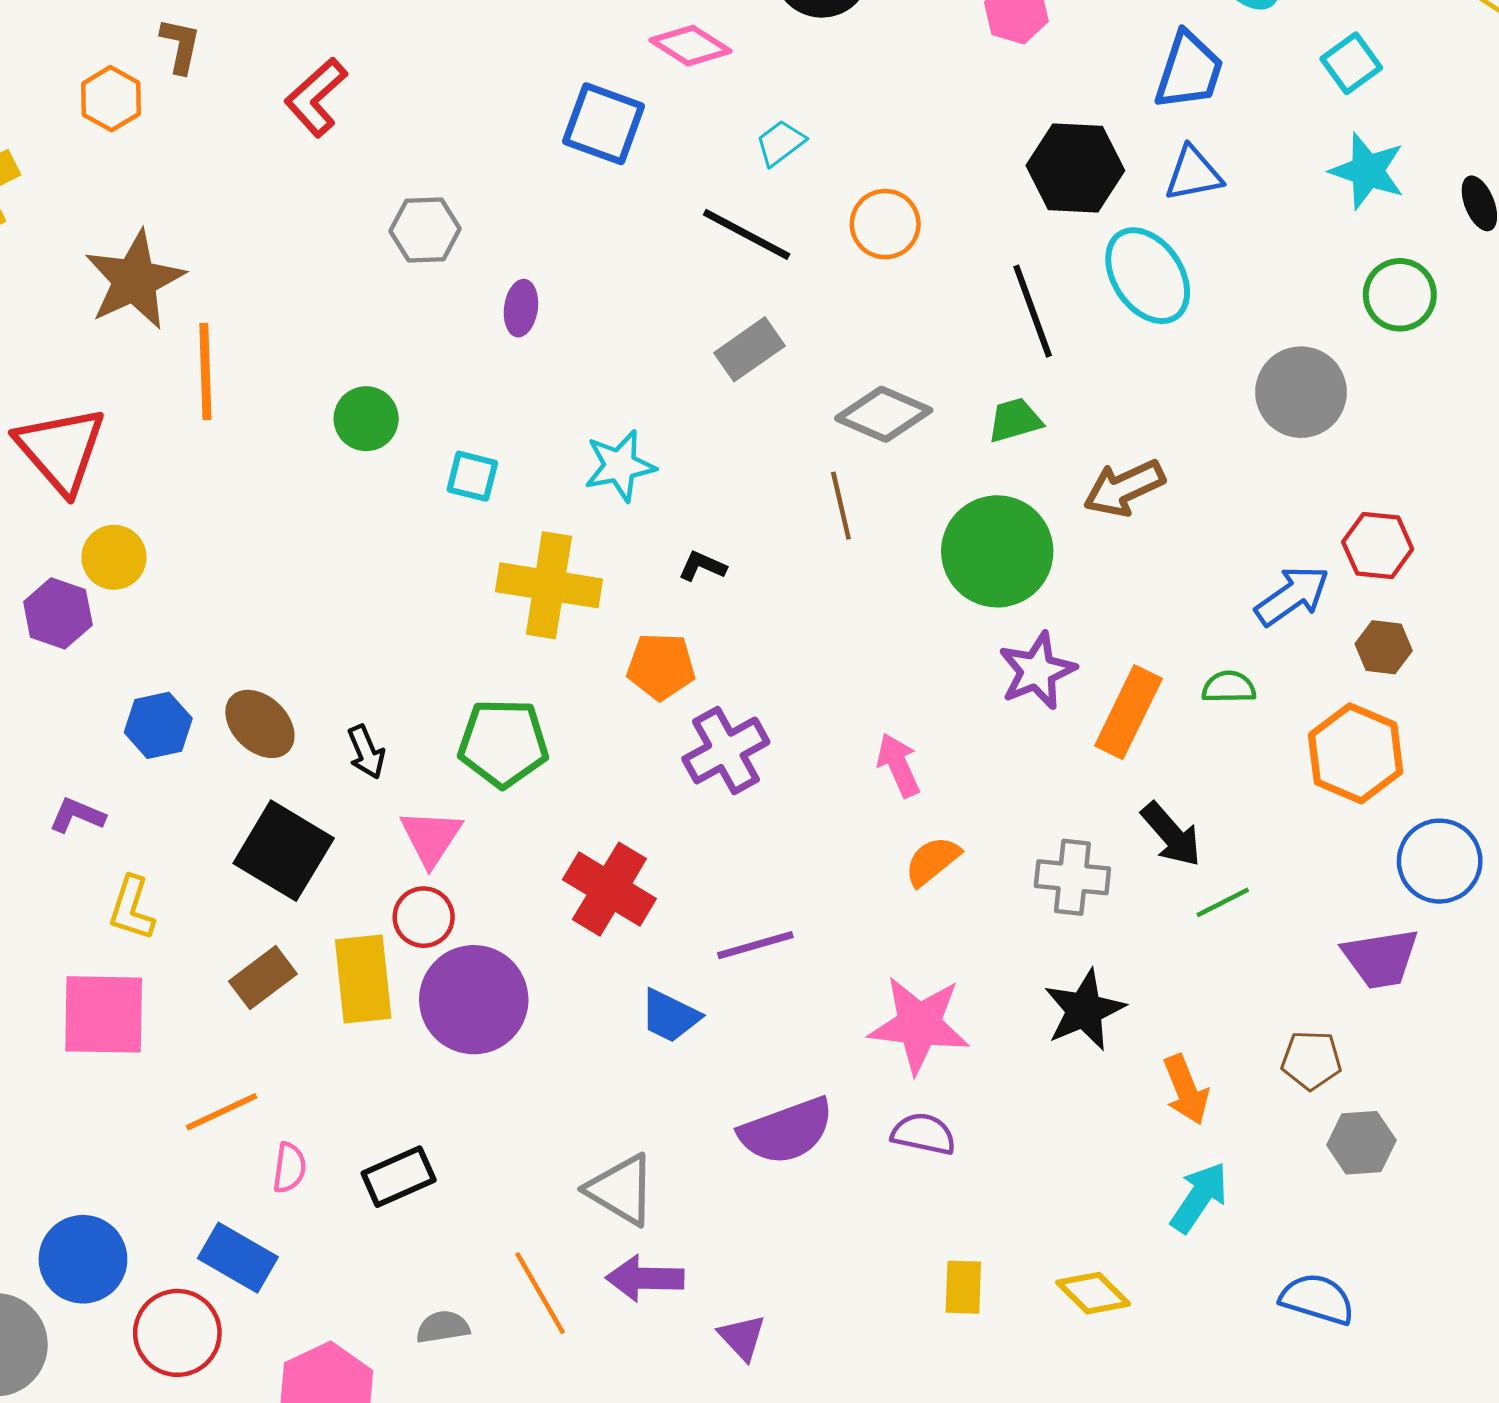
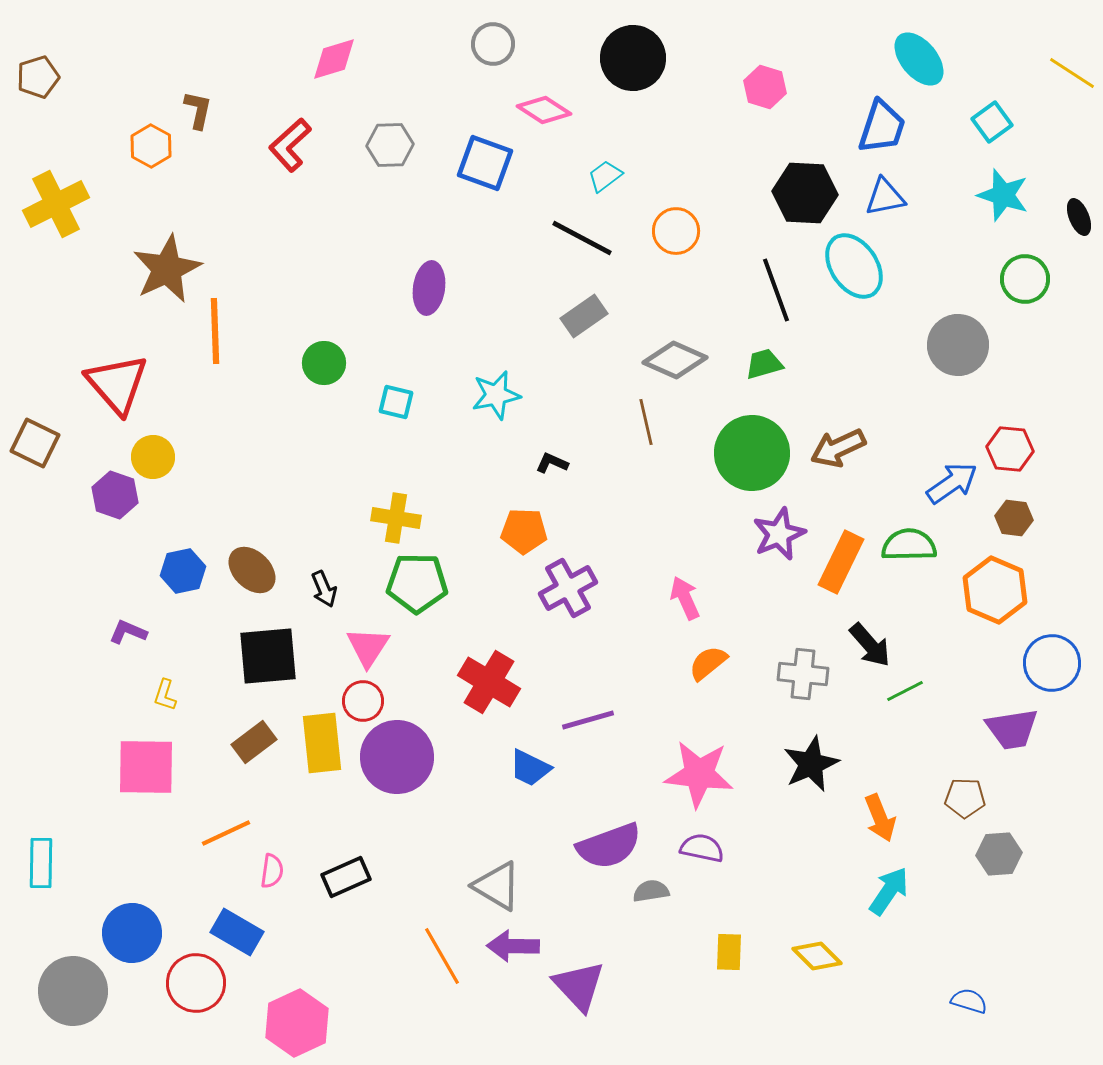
gray hexagon: (425, 230) -> (390, 145), moved
purple ellipse: (521, 308) -> (429, 288), size x1.4
brown arrow: (1124, 488) -> (838, 448), moved
yellow cross: (549, 585) -> (396, 518), moved, size x0.7
green semicircle: (1229, 687) -> (909, 545), size x1.5
black square: (284, 851) -> (268, 656), turned -36
yellow L-shape: (132, 908) -> (165, 695), size x0.7
blue semicircle: (1317, 1299) -> (969, 1001), moved, size x0.7
gray semicircle: (443, 1327) -> (651, 891), moved
purple triangle: (742, 1337) -> (579, 986), size x1.6

